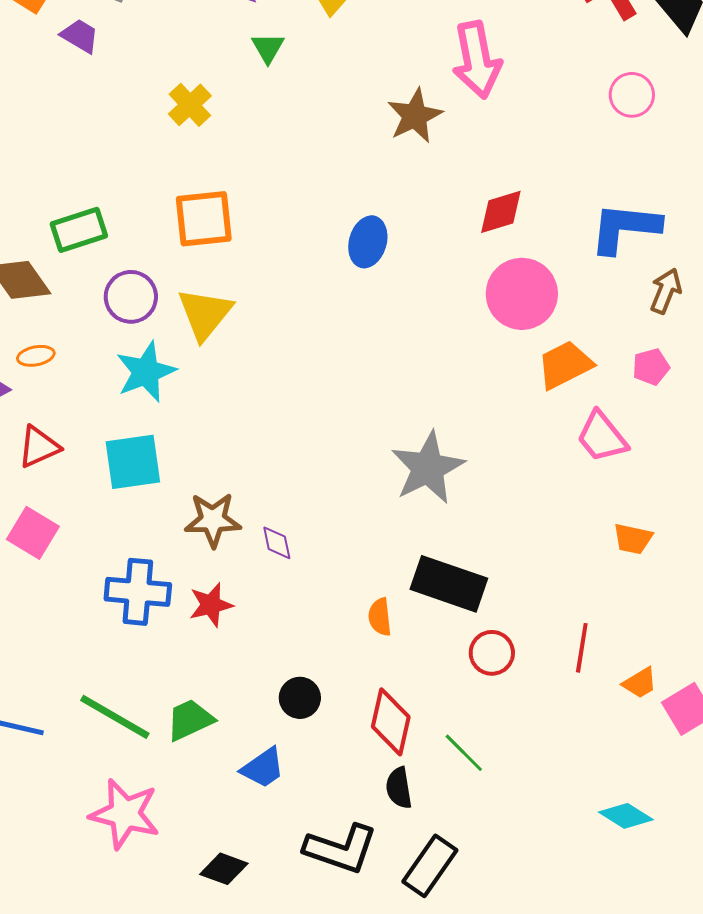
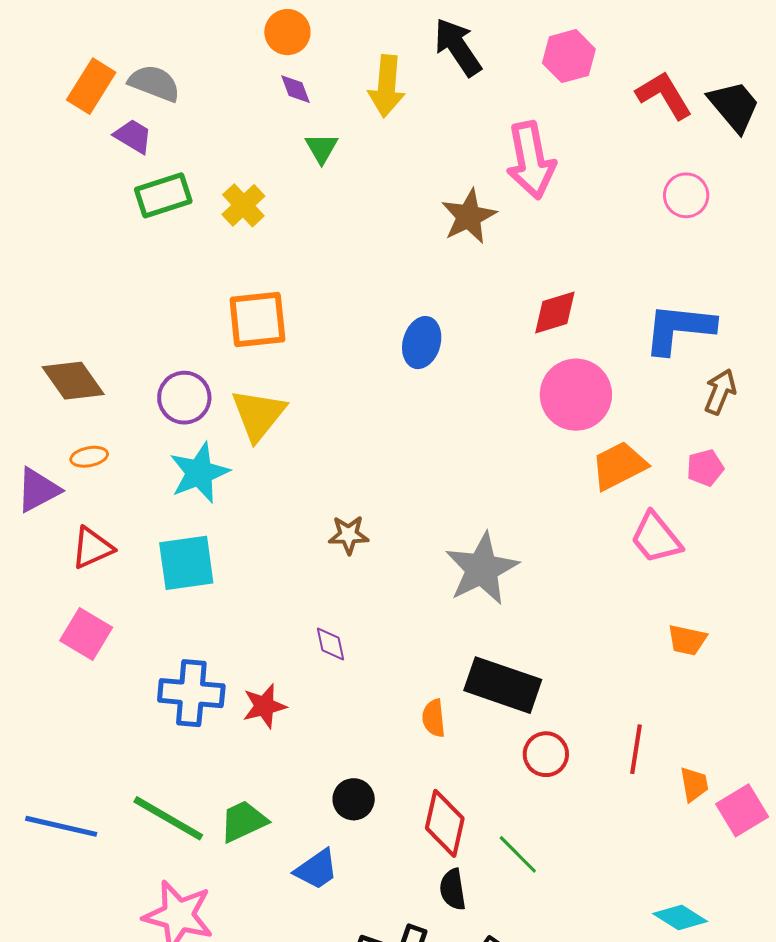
green rectangle: (79, 230) -> (163, 195), moved
brown star: (213, 520) -> (349, 535), moved, size x0.7
orange trapezoid: (640, 683) -> (694, 784), turned -69

